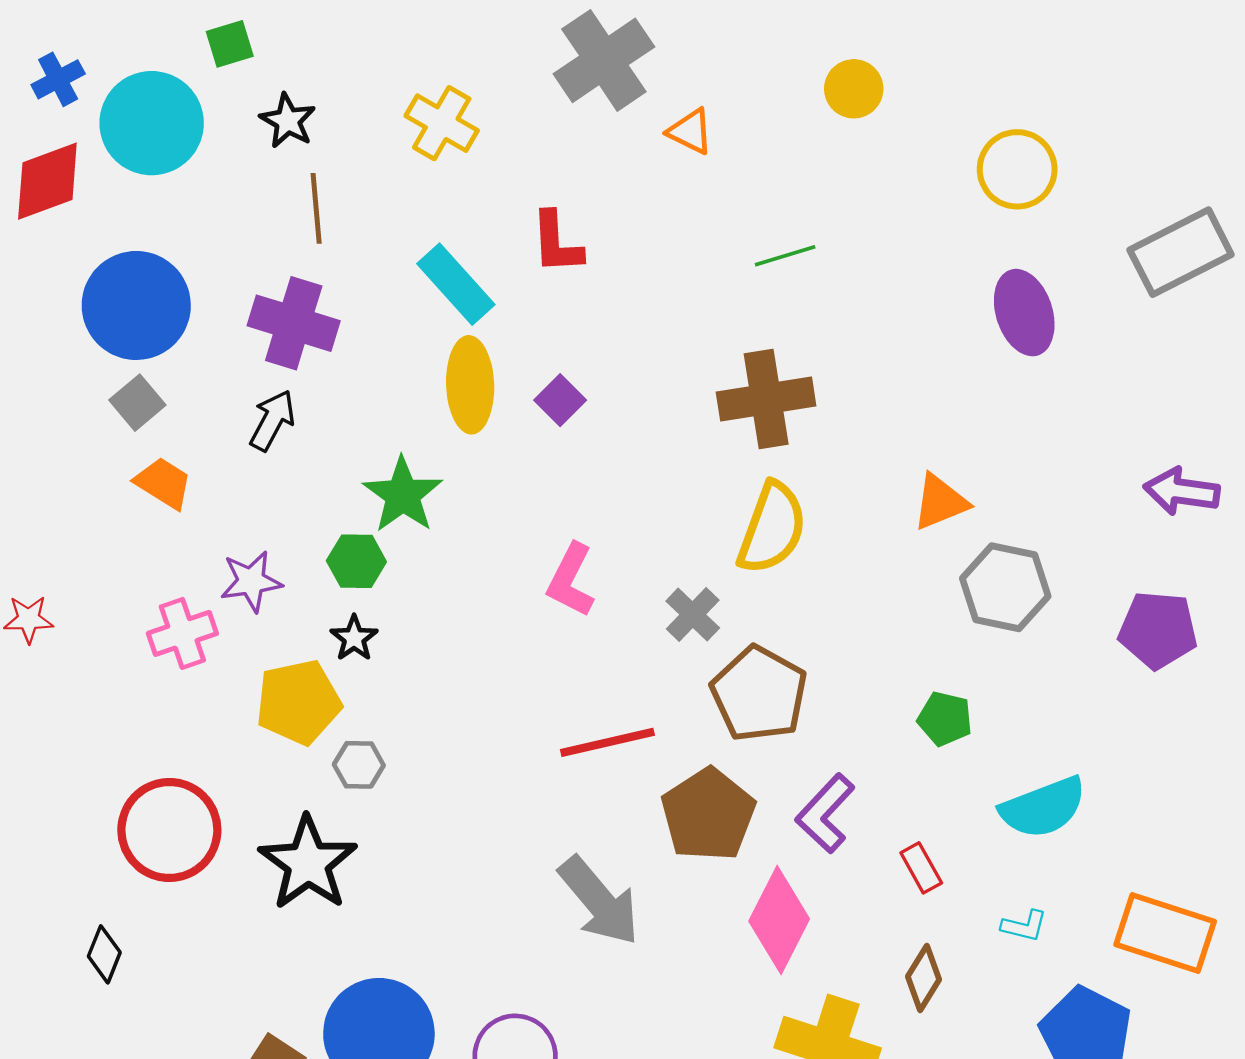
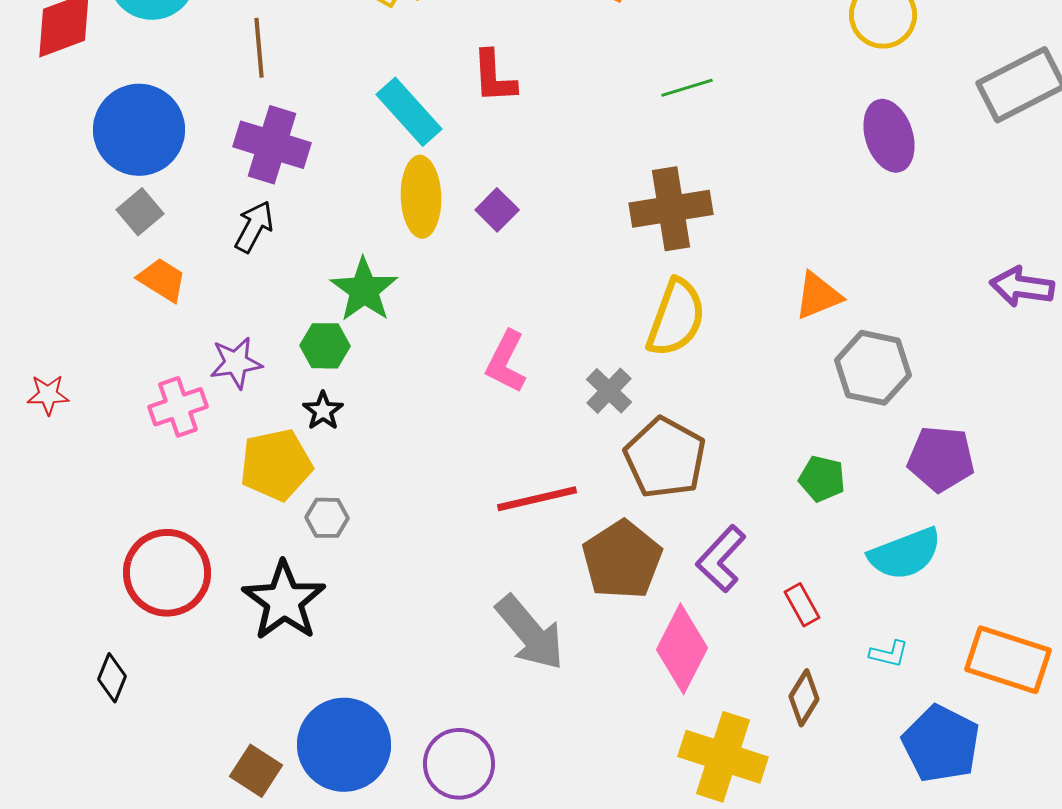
brown line: (316, 208) -> (259, 48), moved
purple pentagon: (1158, 630) -> (941, 459), moved

